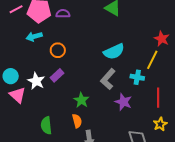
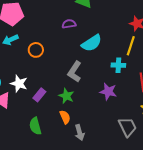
purple semicircle: (63, 14) -> (69, 24), moved
purple rectangle: (57, 75) -> (39, 95), moved
gray L-shape: (108, 79) -> (75, 72), moved

